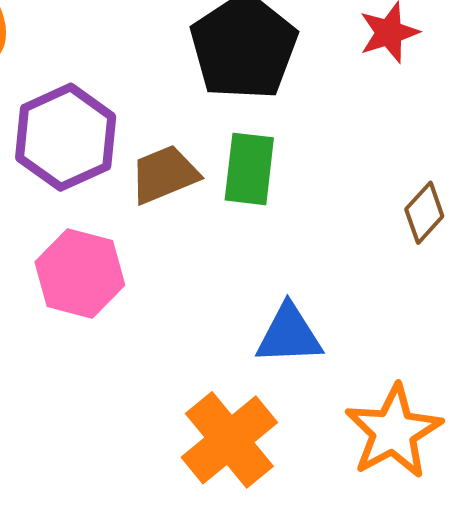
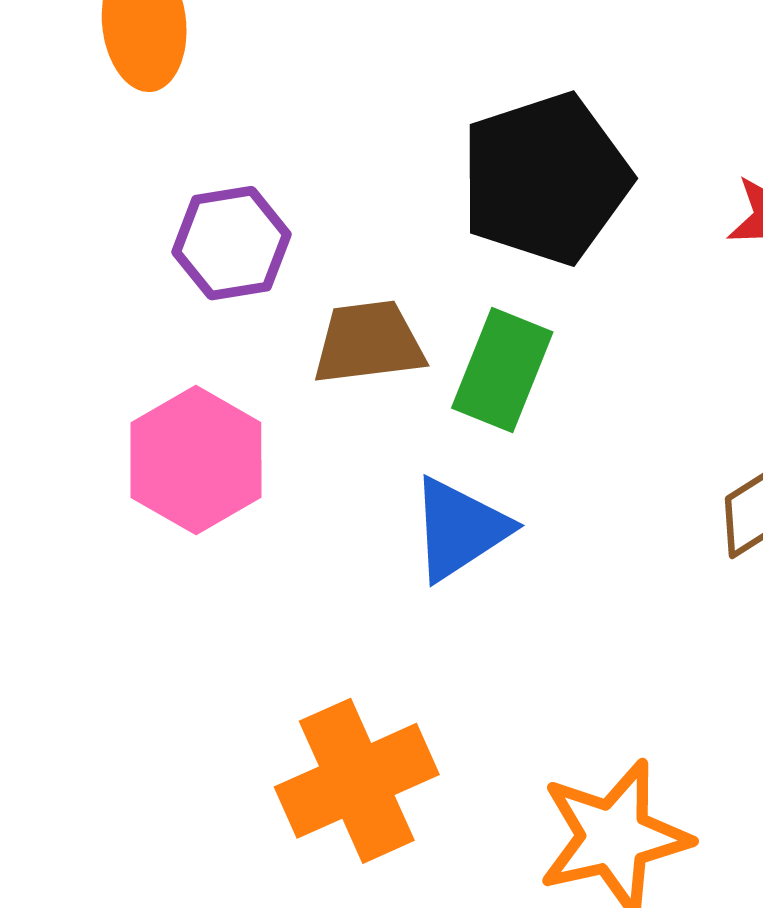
purple hexagon: (66, 137) -> (231, 243), size x0.7
blue triangle: (289, 335) -> (460, 529), moved, turned -46

